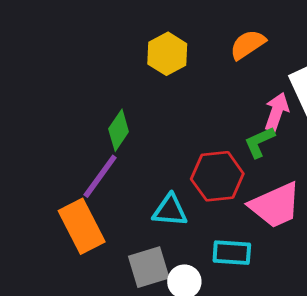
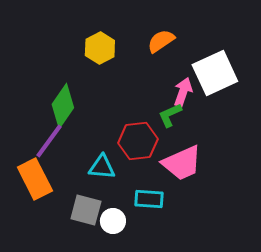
green diamond: (119, 130) -> (63, 106), size x1.4
gray square: (149, 267) -> (86, 210), turned 32

